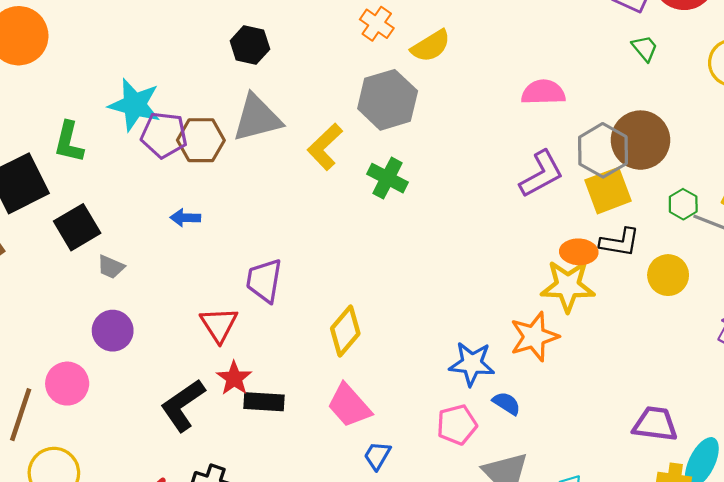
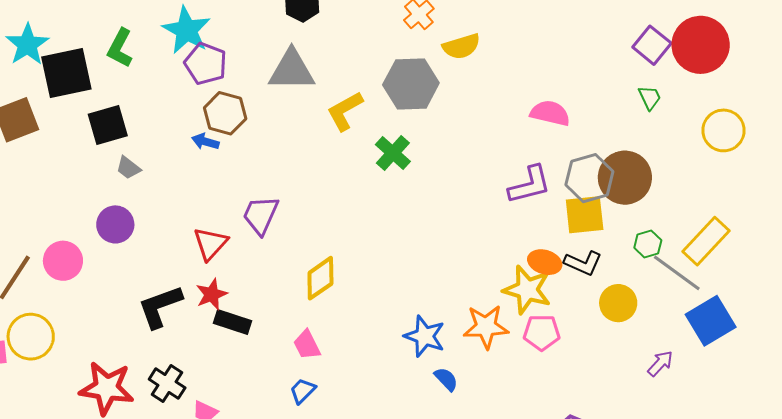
brown hexagon: (201, 140) -> (225, 113), moved
pink trapezoid: (349, 405) -> (307, 345), size x0.7
pink pentagon: (457, 425) -> (542, 332), moved
blue trapezoid: (377, 456) -> (303, 391), moved

